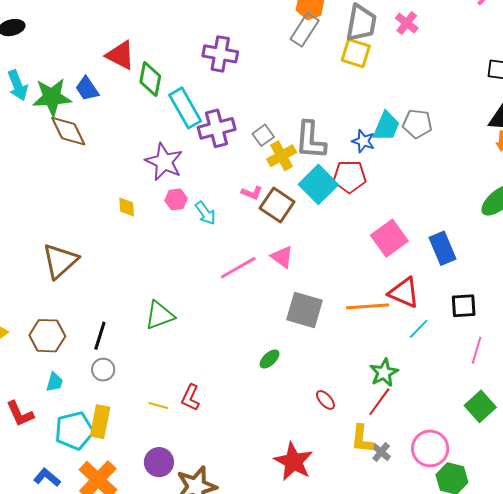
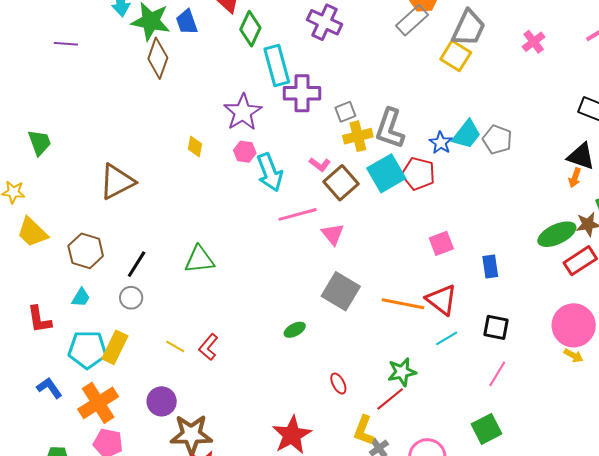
pink cross: (407, 23) -> (534, 42), moved
brown diamond: (68, 131) -> (158, 58), turned 30
cyan arrow: (205, 213) -> (270, 172), size x1.5
pink square: (389, 238) -> (441, 243), size x0.7
blue rectangle: (443, 248) -> (490, 266), size x0.7
pink line: (238, 268) -> (298, 214), moved

